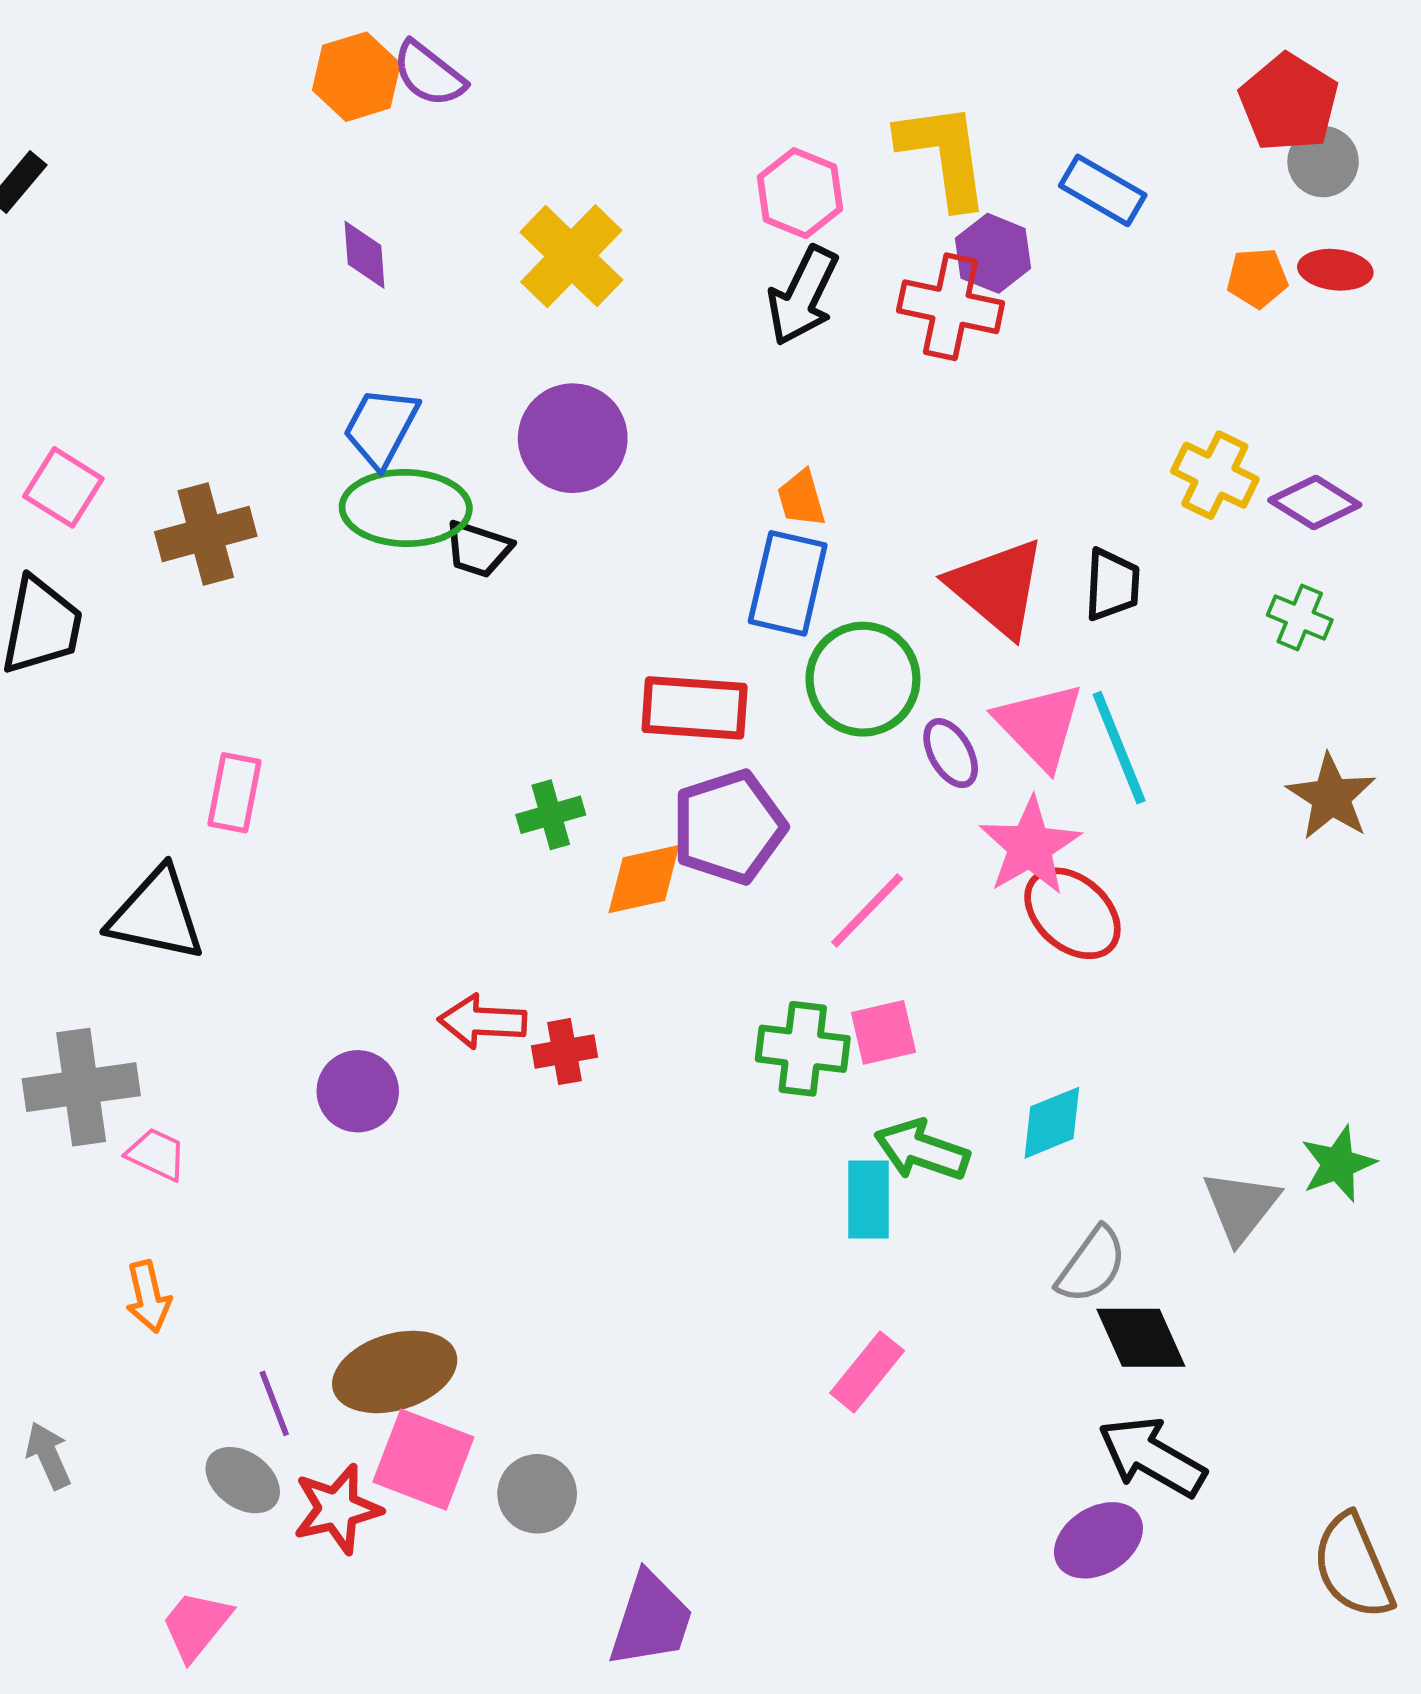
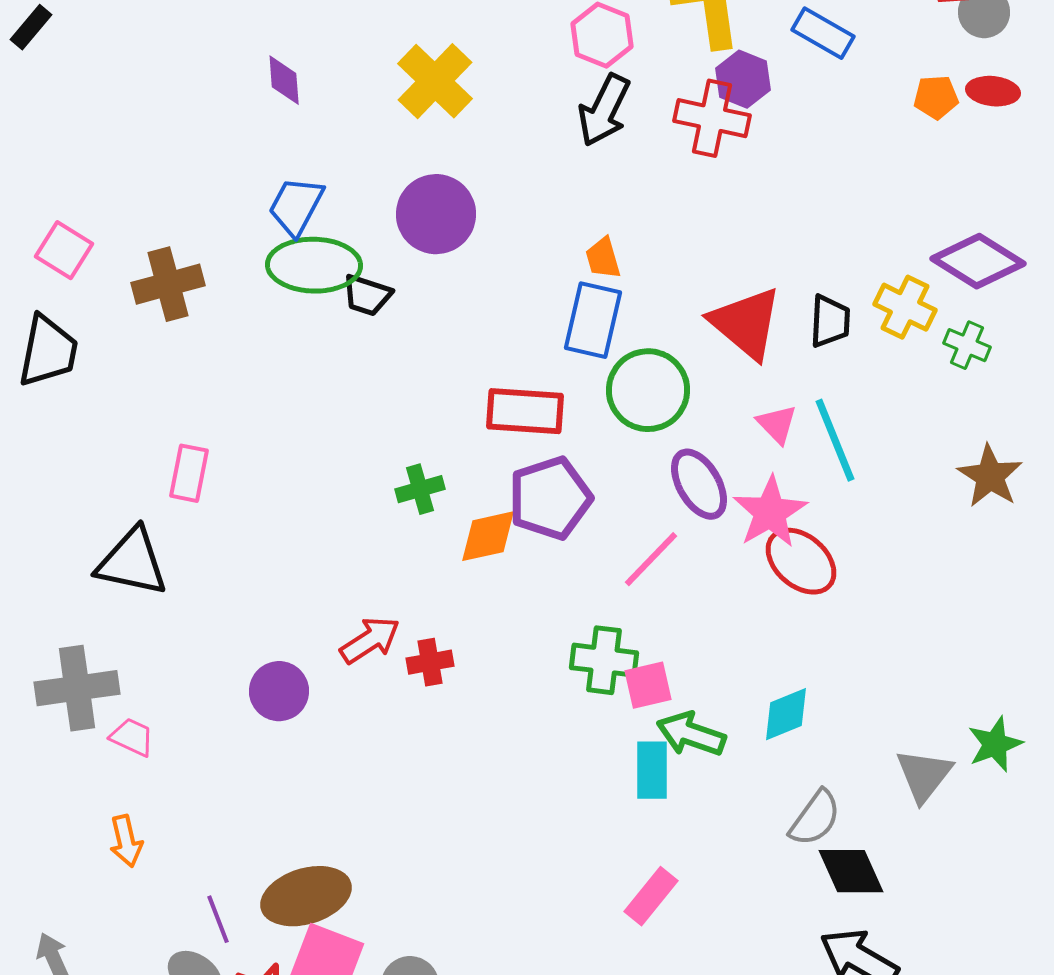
yellow cross: (1215, 475) -> (905, 307), moved
purple diamond: (1315, 502) -> (978, 261), size x1.4
pink triangle: (1040, 726) -> (777, 424), size x0.6
purple ellipse: (951, 753) -> (699, 484), moved, size x1.4
red arrow: (482, 1021) -> (370, 640), turned 144
pink square: (884, 1032) -> (648, 685), moved

